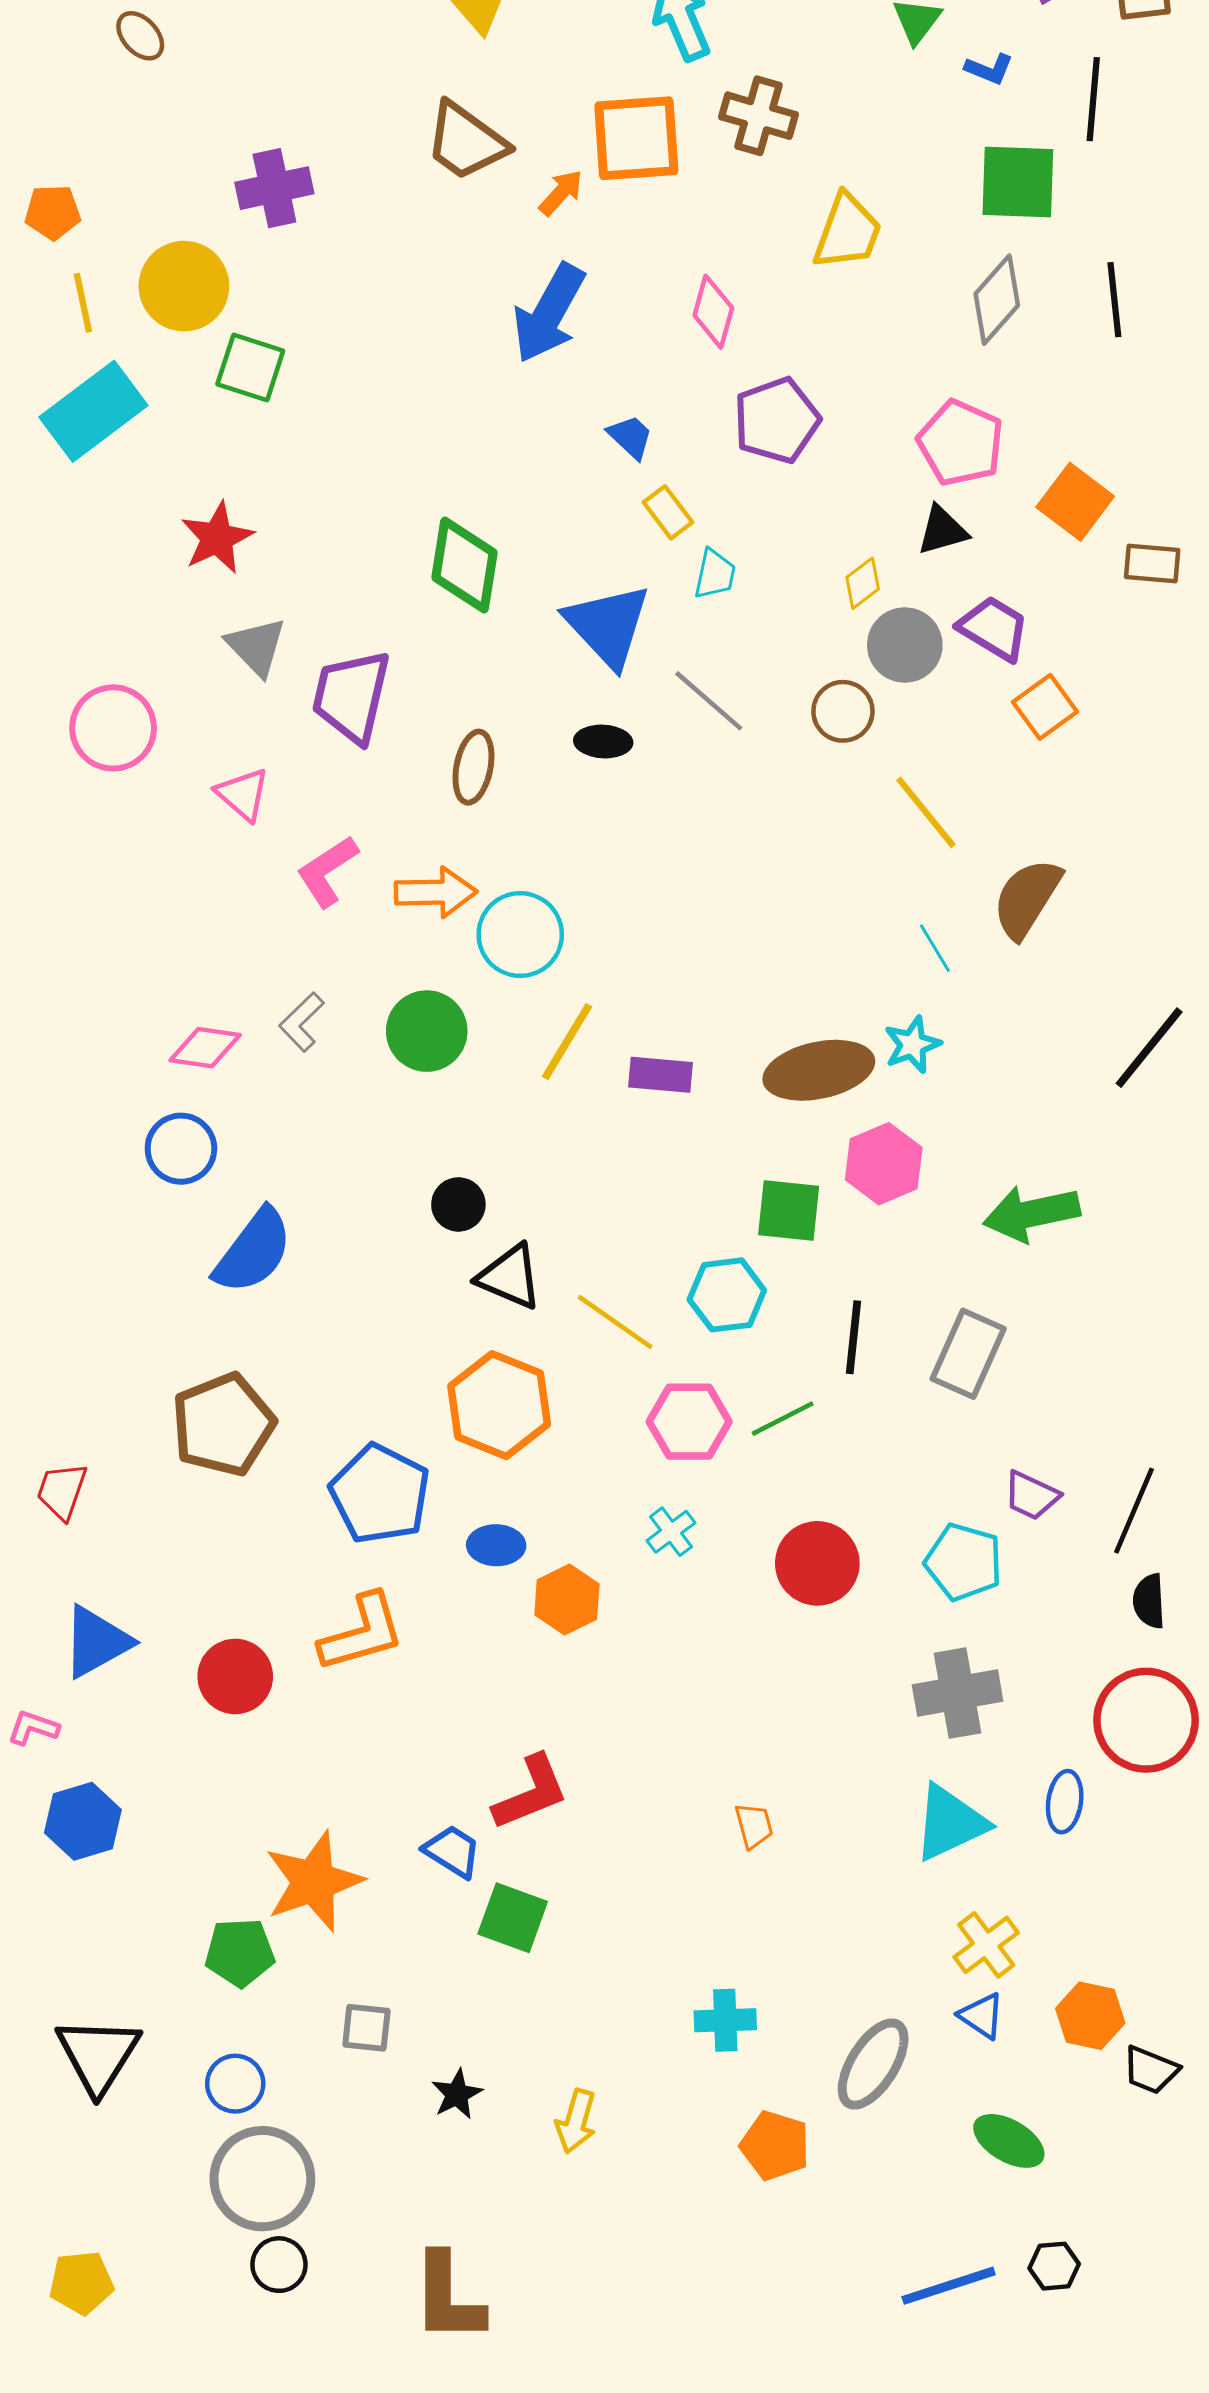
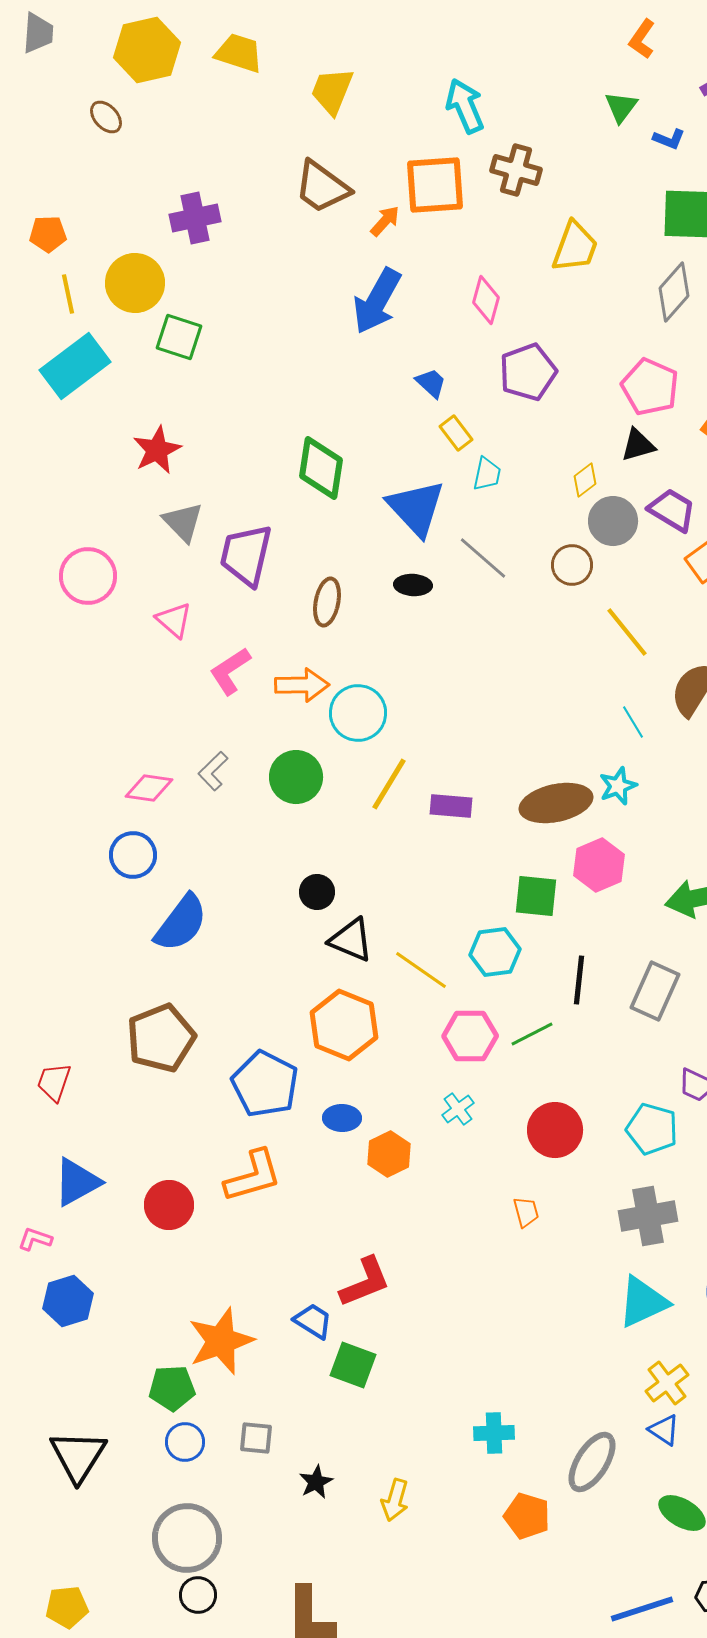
orange trapezoid: (754, 1826) -> (526, 1212), moved
blue circle: (235, 2084) -> (185, 1442), moved

